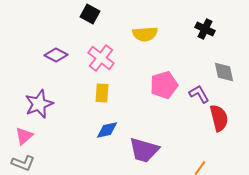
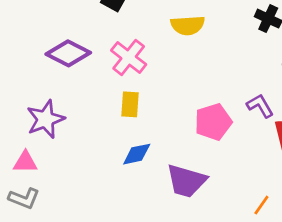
purple diamond: (56, 55) -> (68, 53), size x1.4
pink pentagon: (164, 85) -> (213, 122), moved
pink triangle: (24, 136) -> (25, 162), turned 42

